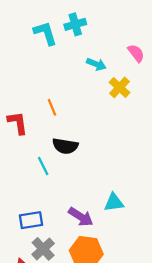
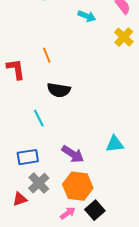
yellow cross: (119, 87) -> (124, 37), moved
cyan line: (43, 166) -> (39, 118), moved
cyan triangle: (114, 202) -> (115, 144), moved

